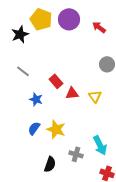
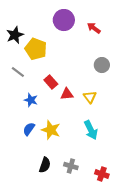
yellow pentagon: (41, 19) -> (36, 49), moved
cyan arrow: (100, 145) -> (91, 130), moved
gray cross: (76, 154) -> (71, 166), moved

